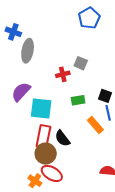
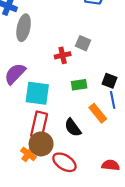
black semicircle: (62, 138) -> (73, 127), moved
red ellipse: (52, 173) -> (64, 162), moved
orange cross: (35, 181) -> (29, 154), moved

